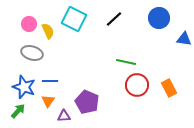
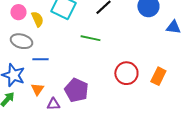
green line: (126, 62) -> (90, 38), moved
blue line: (50, 81) -> (40, 59), moved
orange rectangle: (169, 88) -> (158, 76), turned 54

